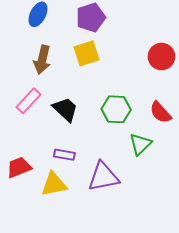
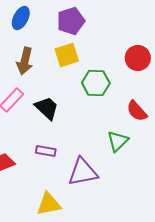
green hexagon: (116, 109) -> (96, 83), moved
yellow triangle: (54, 184) -> (49, 204), moved

